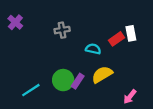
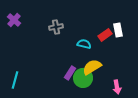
green circle: (63, 80) -> (83, 78), moved
cyan line: (31, 90) -> (15, 80), moved, turned -42
pink arrow: (130, 97) -> (117, 87), turned -48

